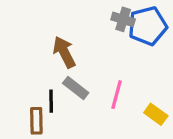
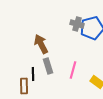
gray rectangle: (76, 88) -> (48, 66), turned 35

